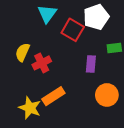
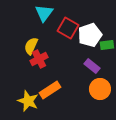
white pentagon: (96, 17) -> (90, 35), moved
yellow semicircle: (22, 52) -> (31, 46), moved
purple rectangle: (91, 64) -> (92, 66), moved, turned -56

